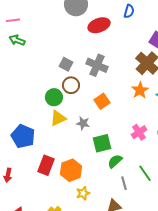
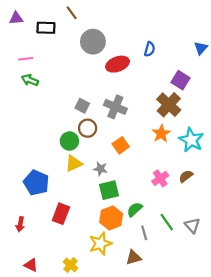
green square: (102, 143) -> (109, 190), moved
orange hexagon: (71, 170) -> (111, 218), moved
yellow star: (83, 193) -> (100, 244), size x1.5

